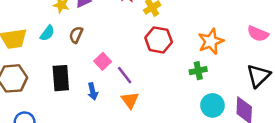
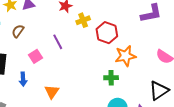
red hexagon: (159, 40) -> (107, 33), moved
purple line: (125, 75) -> (58, 42), moved

